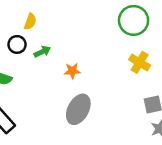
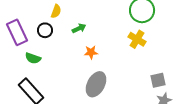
green arrow: (42, 52) -> (79, 28), moved
yellow cross: (140, 62) -> (137, 39), moved

